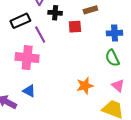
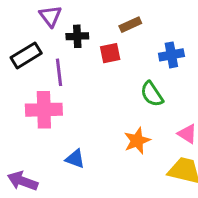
purple line: (40, 35) -> (59, 72), turned 30
green semicircle: (112, 58) -> (152, 94), moved
blue triangle: (29, 91) -> (75, 159), moved

